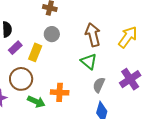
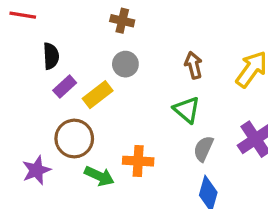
brown arrow: (93, 35) -> (194, 65), size x0.7
yellow rectangle: (35, 52) -> (98, 95), turned 30

